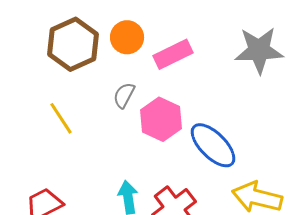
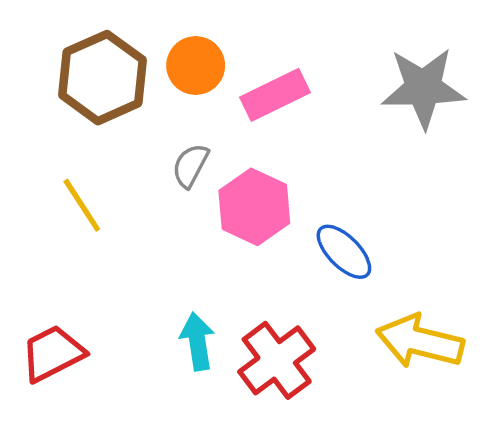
blue ellipse: (213, 145) -> (344, 252), size x0.7

